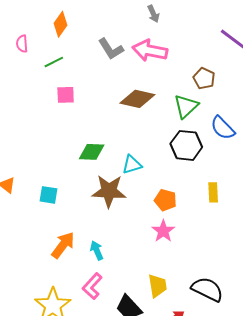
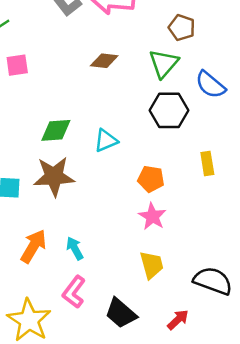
brown diamond: (137, 99) -> (104, 61), size x0.7
brown star: (109, 191) -> (54, 176), moved
yellow trapezoid: (157, 286) -> (152, 265), moved

